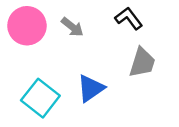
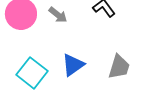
gray trapezoid: (142, 63) -> (119, 67), moved

